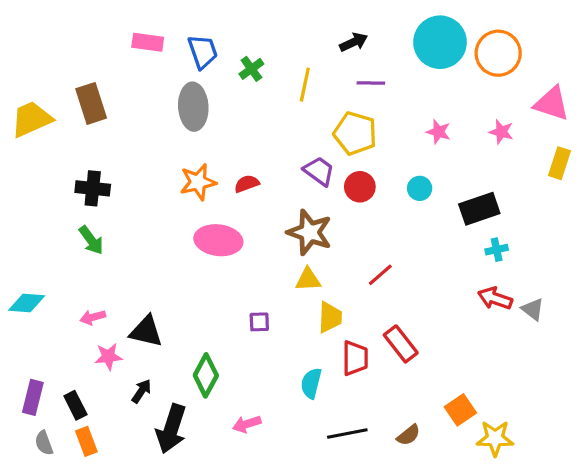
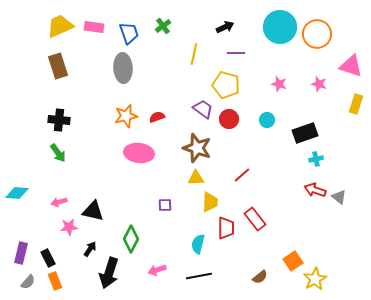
green cross: (251, 69) -> (163, 26), moved
yellow trapezoid: (31, 119) -> (60, 26), moved
black line: (347, 434) -> (199, 276), moved
yellow star: (495, 438) -> (315, 279), turned -30
gray semicircle: (44, 443) -> (28, 282), turned -119

